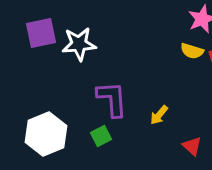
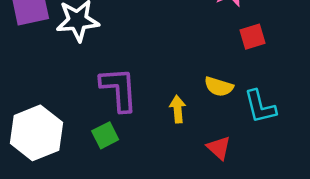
yellow semicircle: (192, 51) -> (219, 87), moved
yellow arrow: (159, 115) -> (178, 109), turned 135

